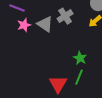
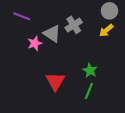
pink star: (24, 25) -> (35, 43), moved
red triangle: (58, 84) -> (55, 81), moved

